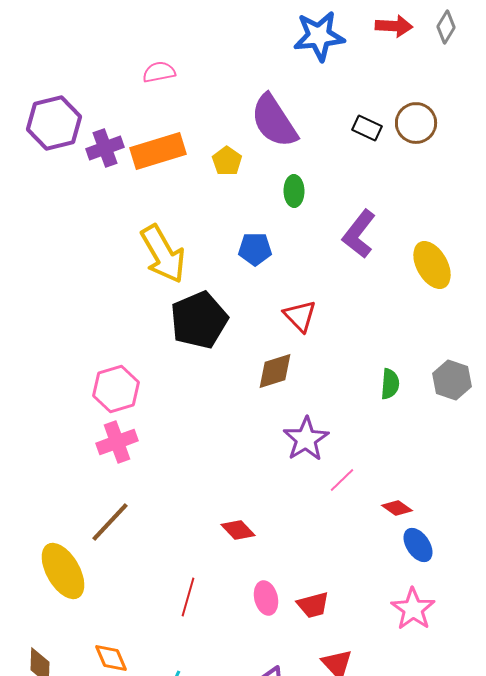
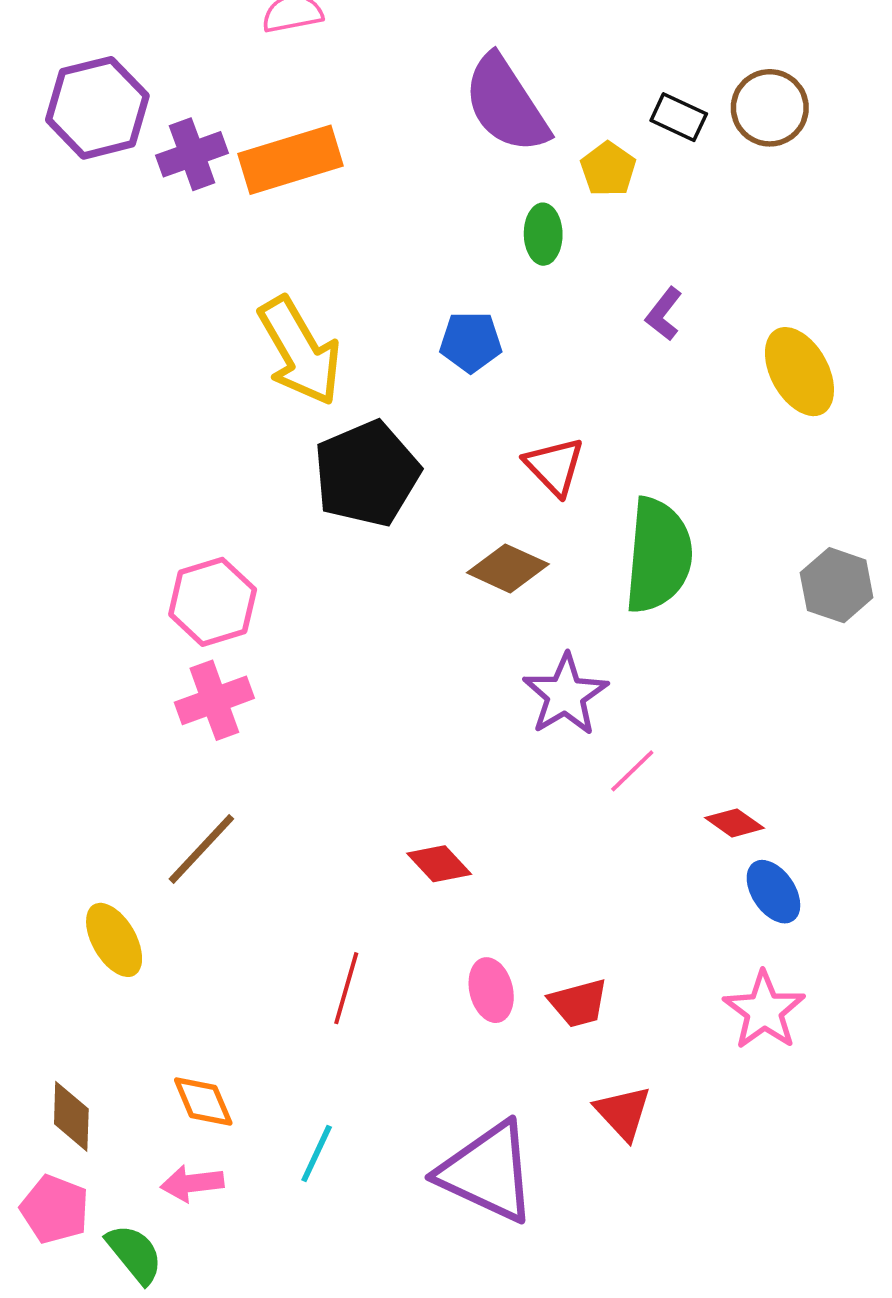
yellow pentagon: (227, 161) -> (608, 169), moved
purple L-shape: (359, 234) -> (664, 314), size x0.6
brown diamond: (275, 371) -> (508, 568), turned 42
green semicircle: (390, 384) -> (658, 555), moved, size x2.0
yellow ellipse: (63, 571) -> (114, 940), size x0.7

